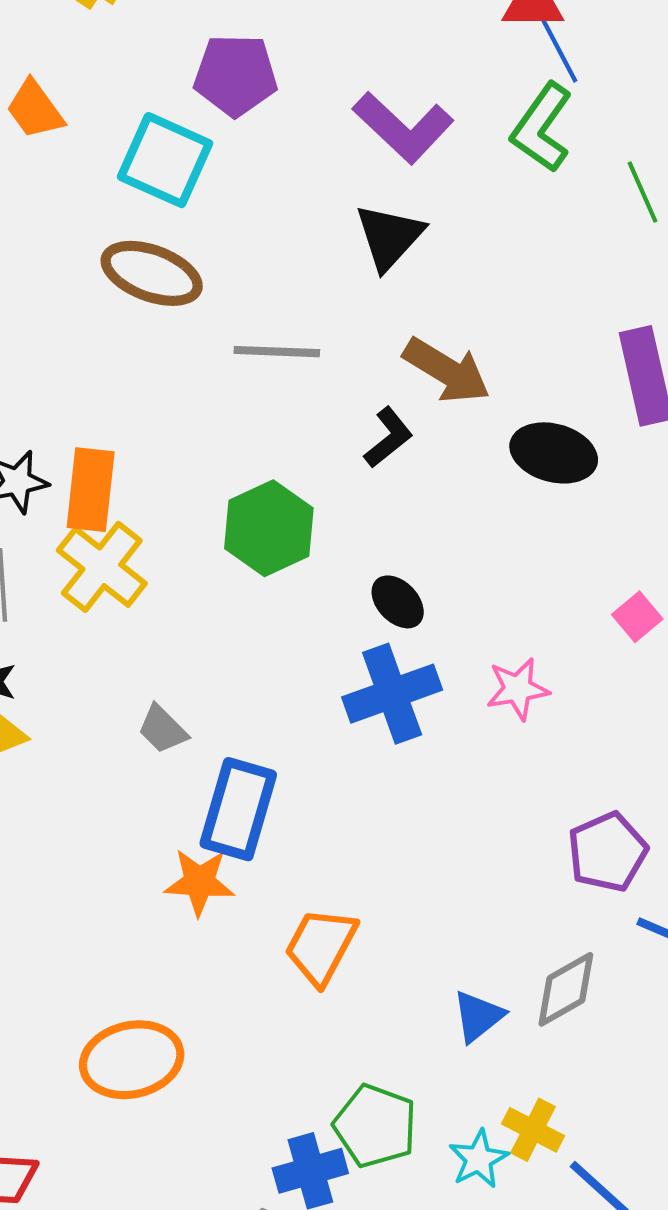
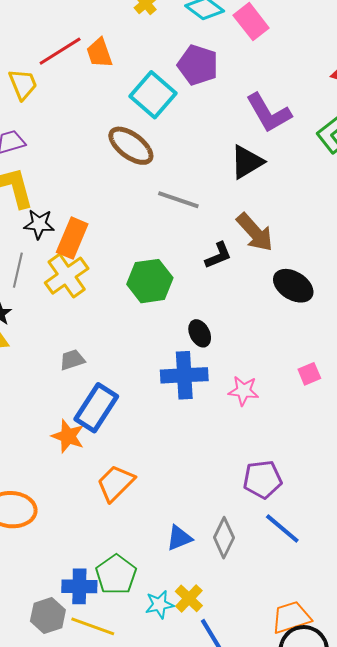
gray trapezoid: (163, 729) -> (72, 360), turned 100
gray diamond: (566, 989) -> (224, 538), turned -51

